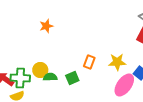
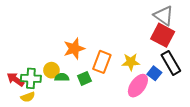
orange star: (46, 26) -> (74, 49), moved, size x1.5
orange rectangle: (89, 62) -> (102, 62), size x1.5

